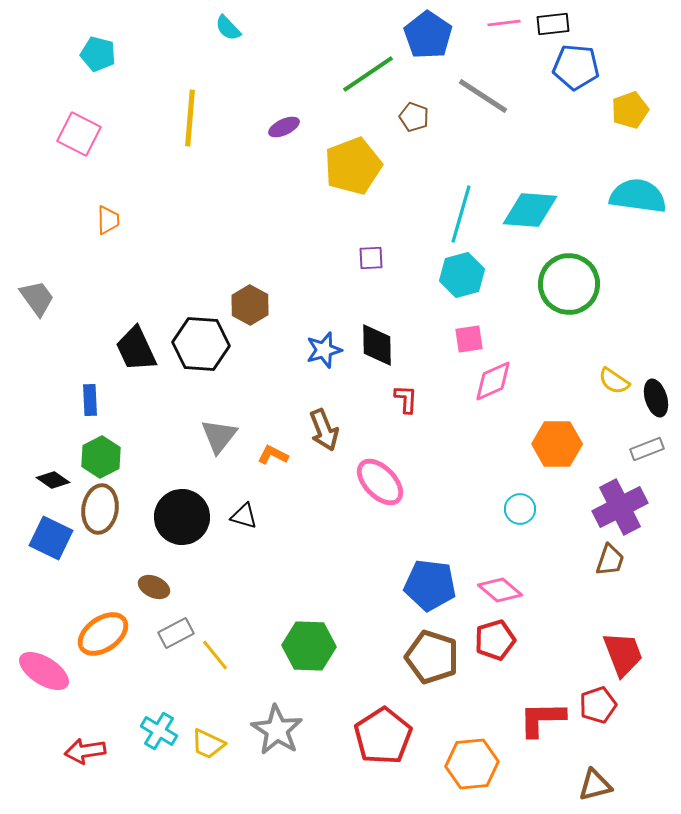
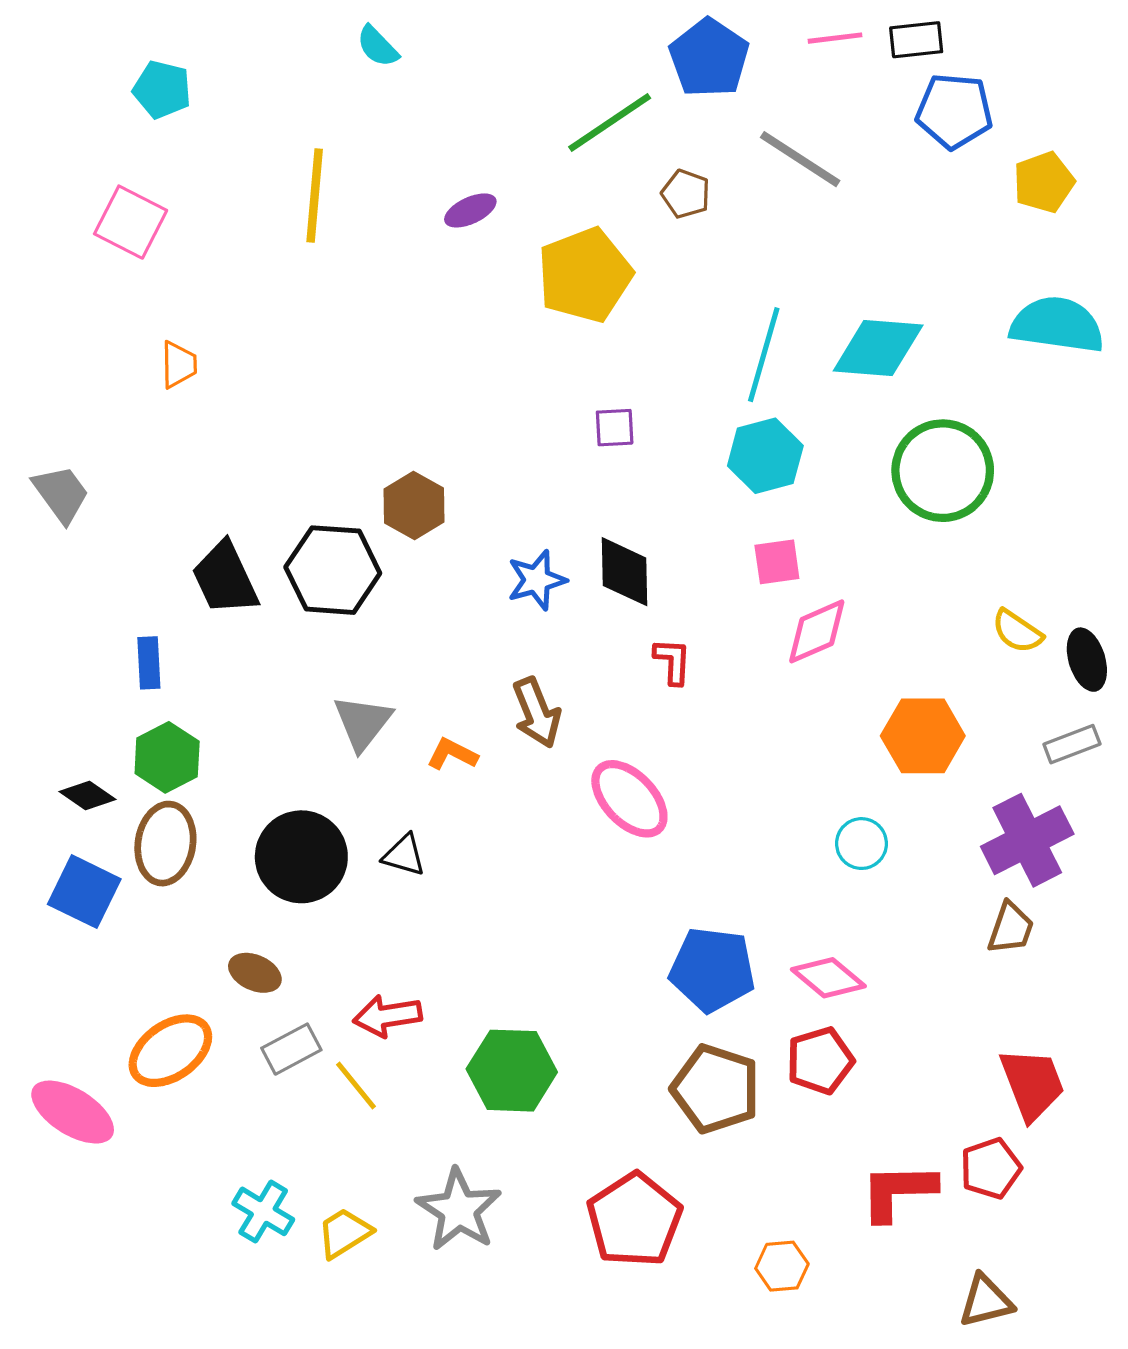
yellow trapezoid: (208, 744) -> (344, 1233), turned 123
red arrow: (85, 751) -> (387, 1016), moved
orange hexagon: (472, 764) -> (782, 1266), size x0.6

